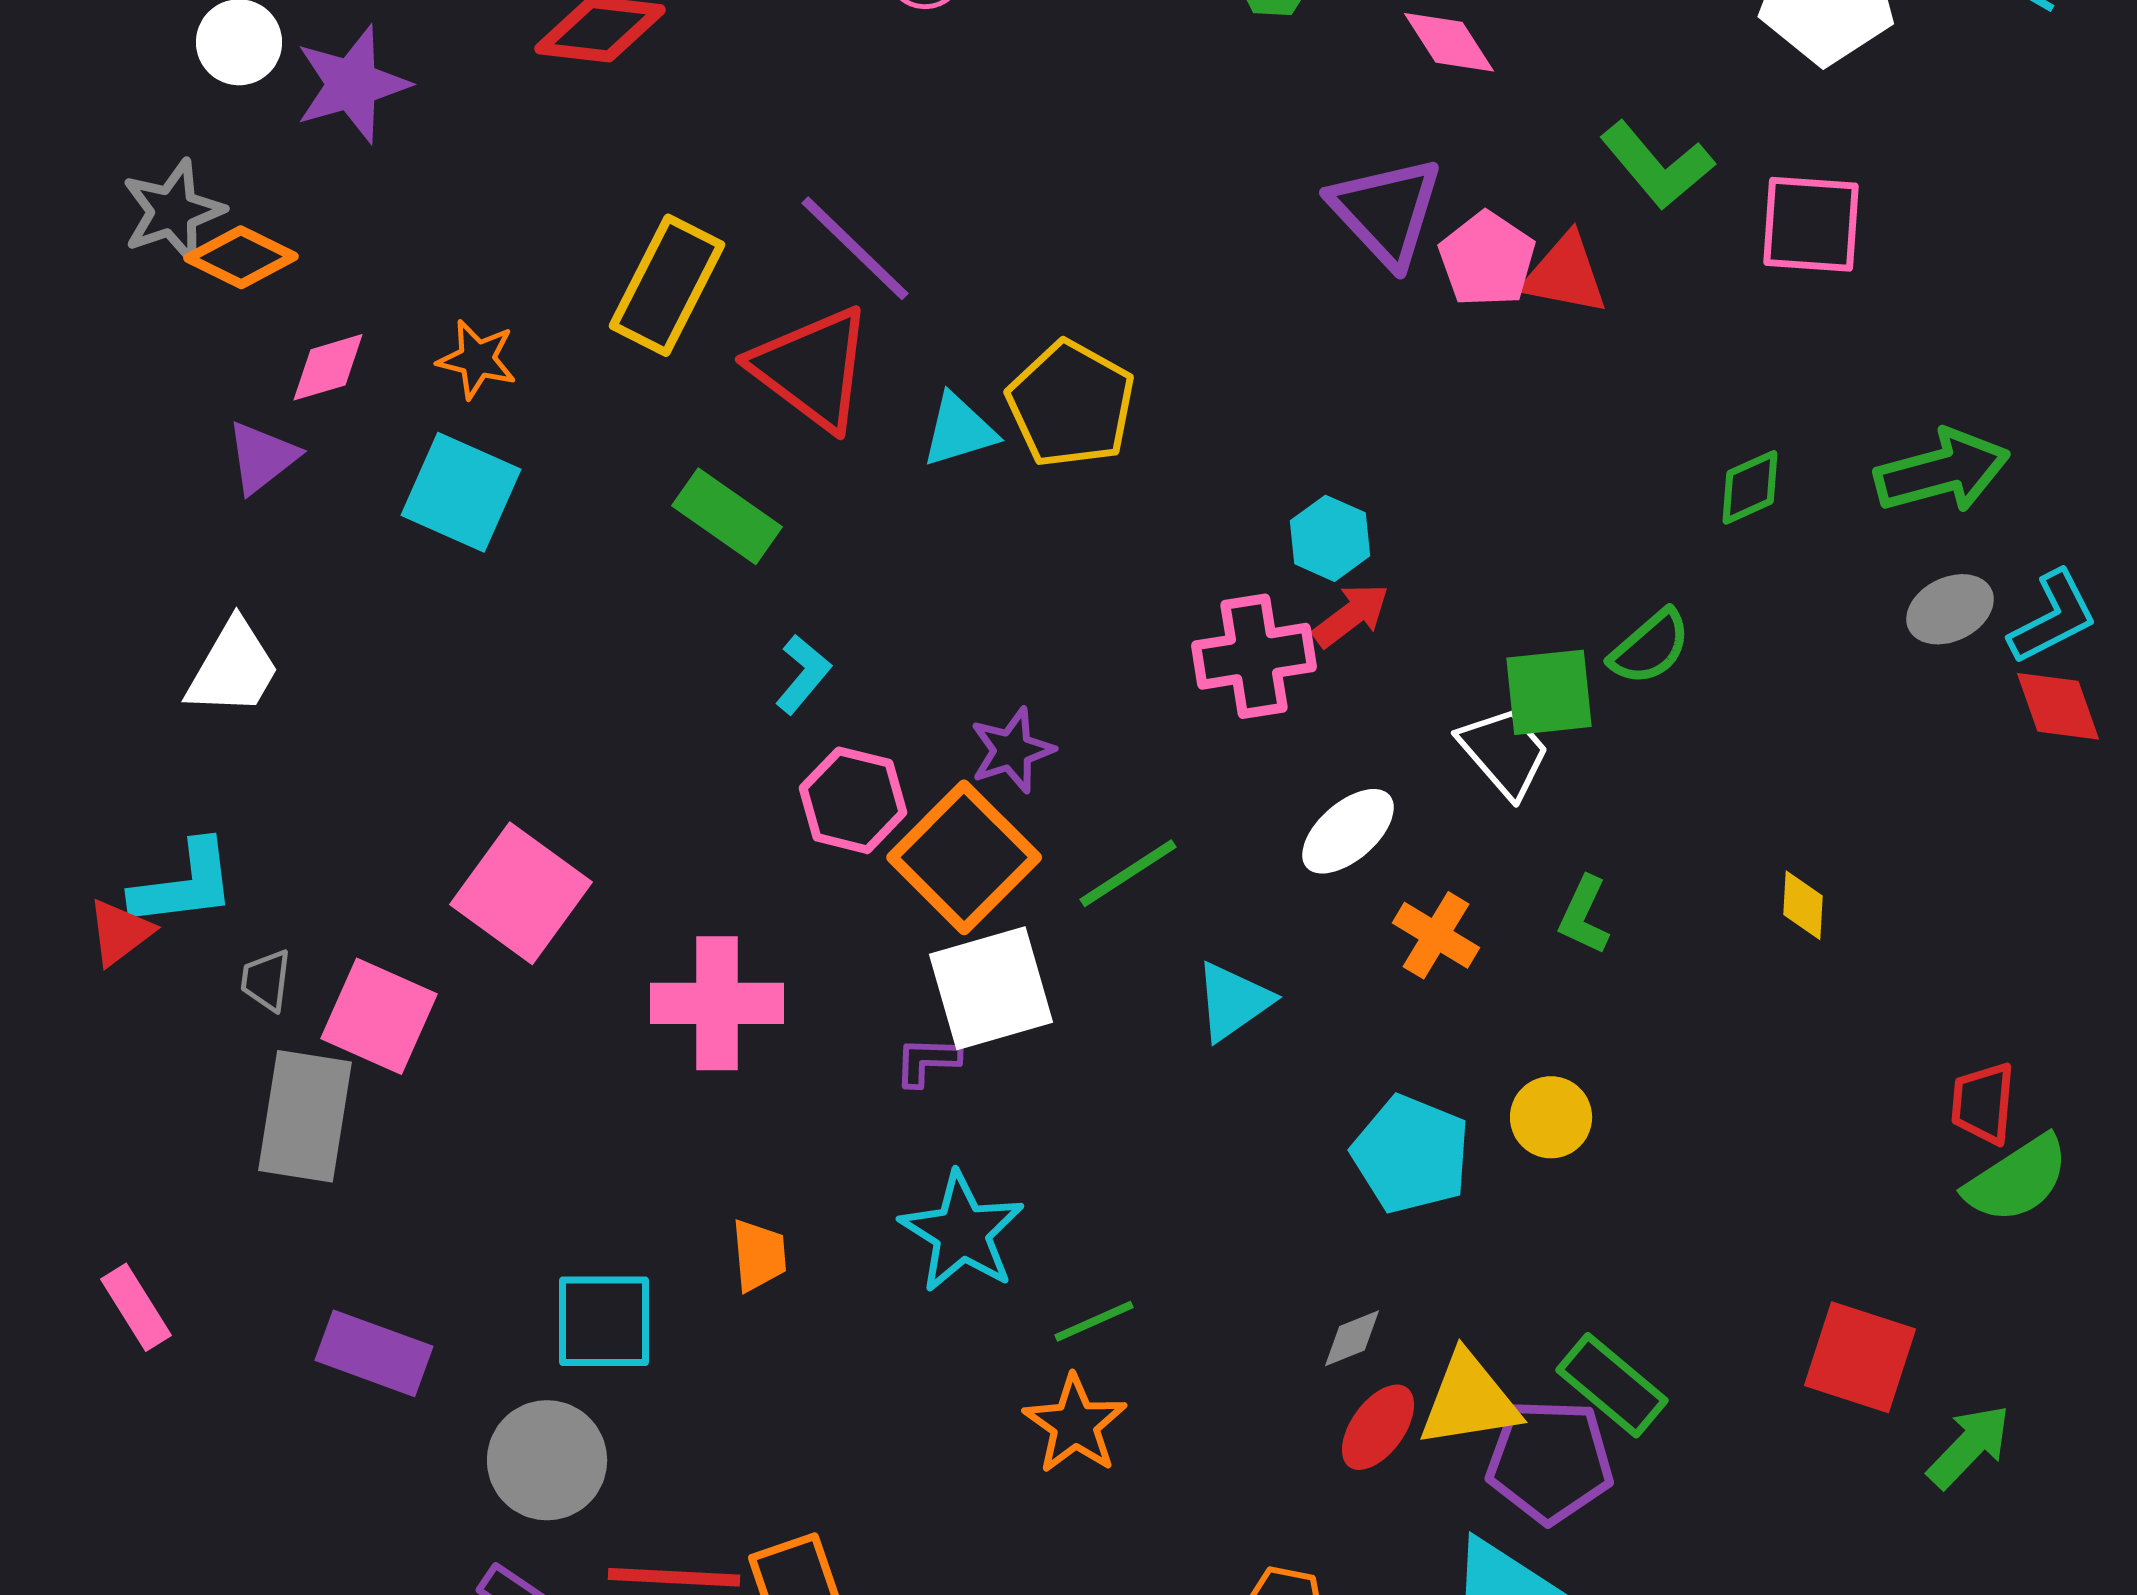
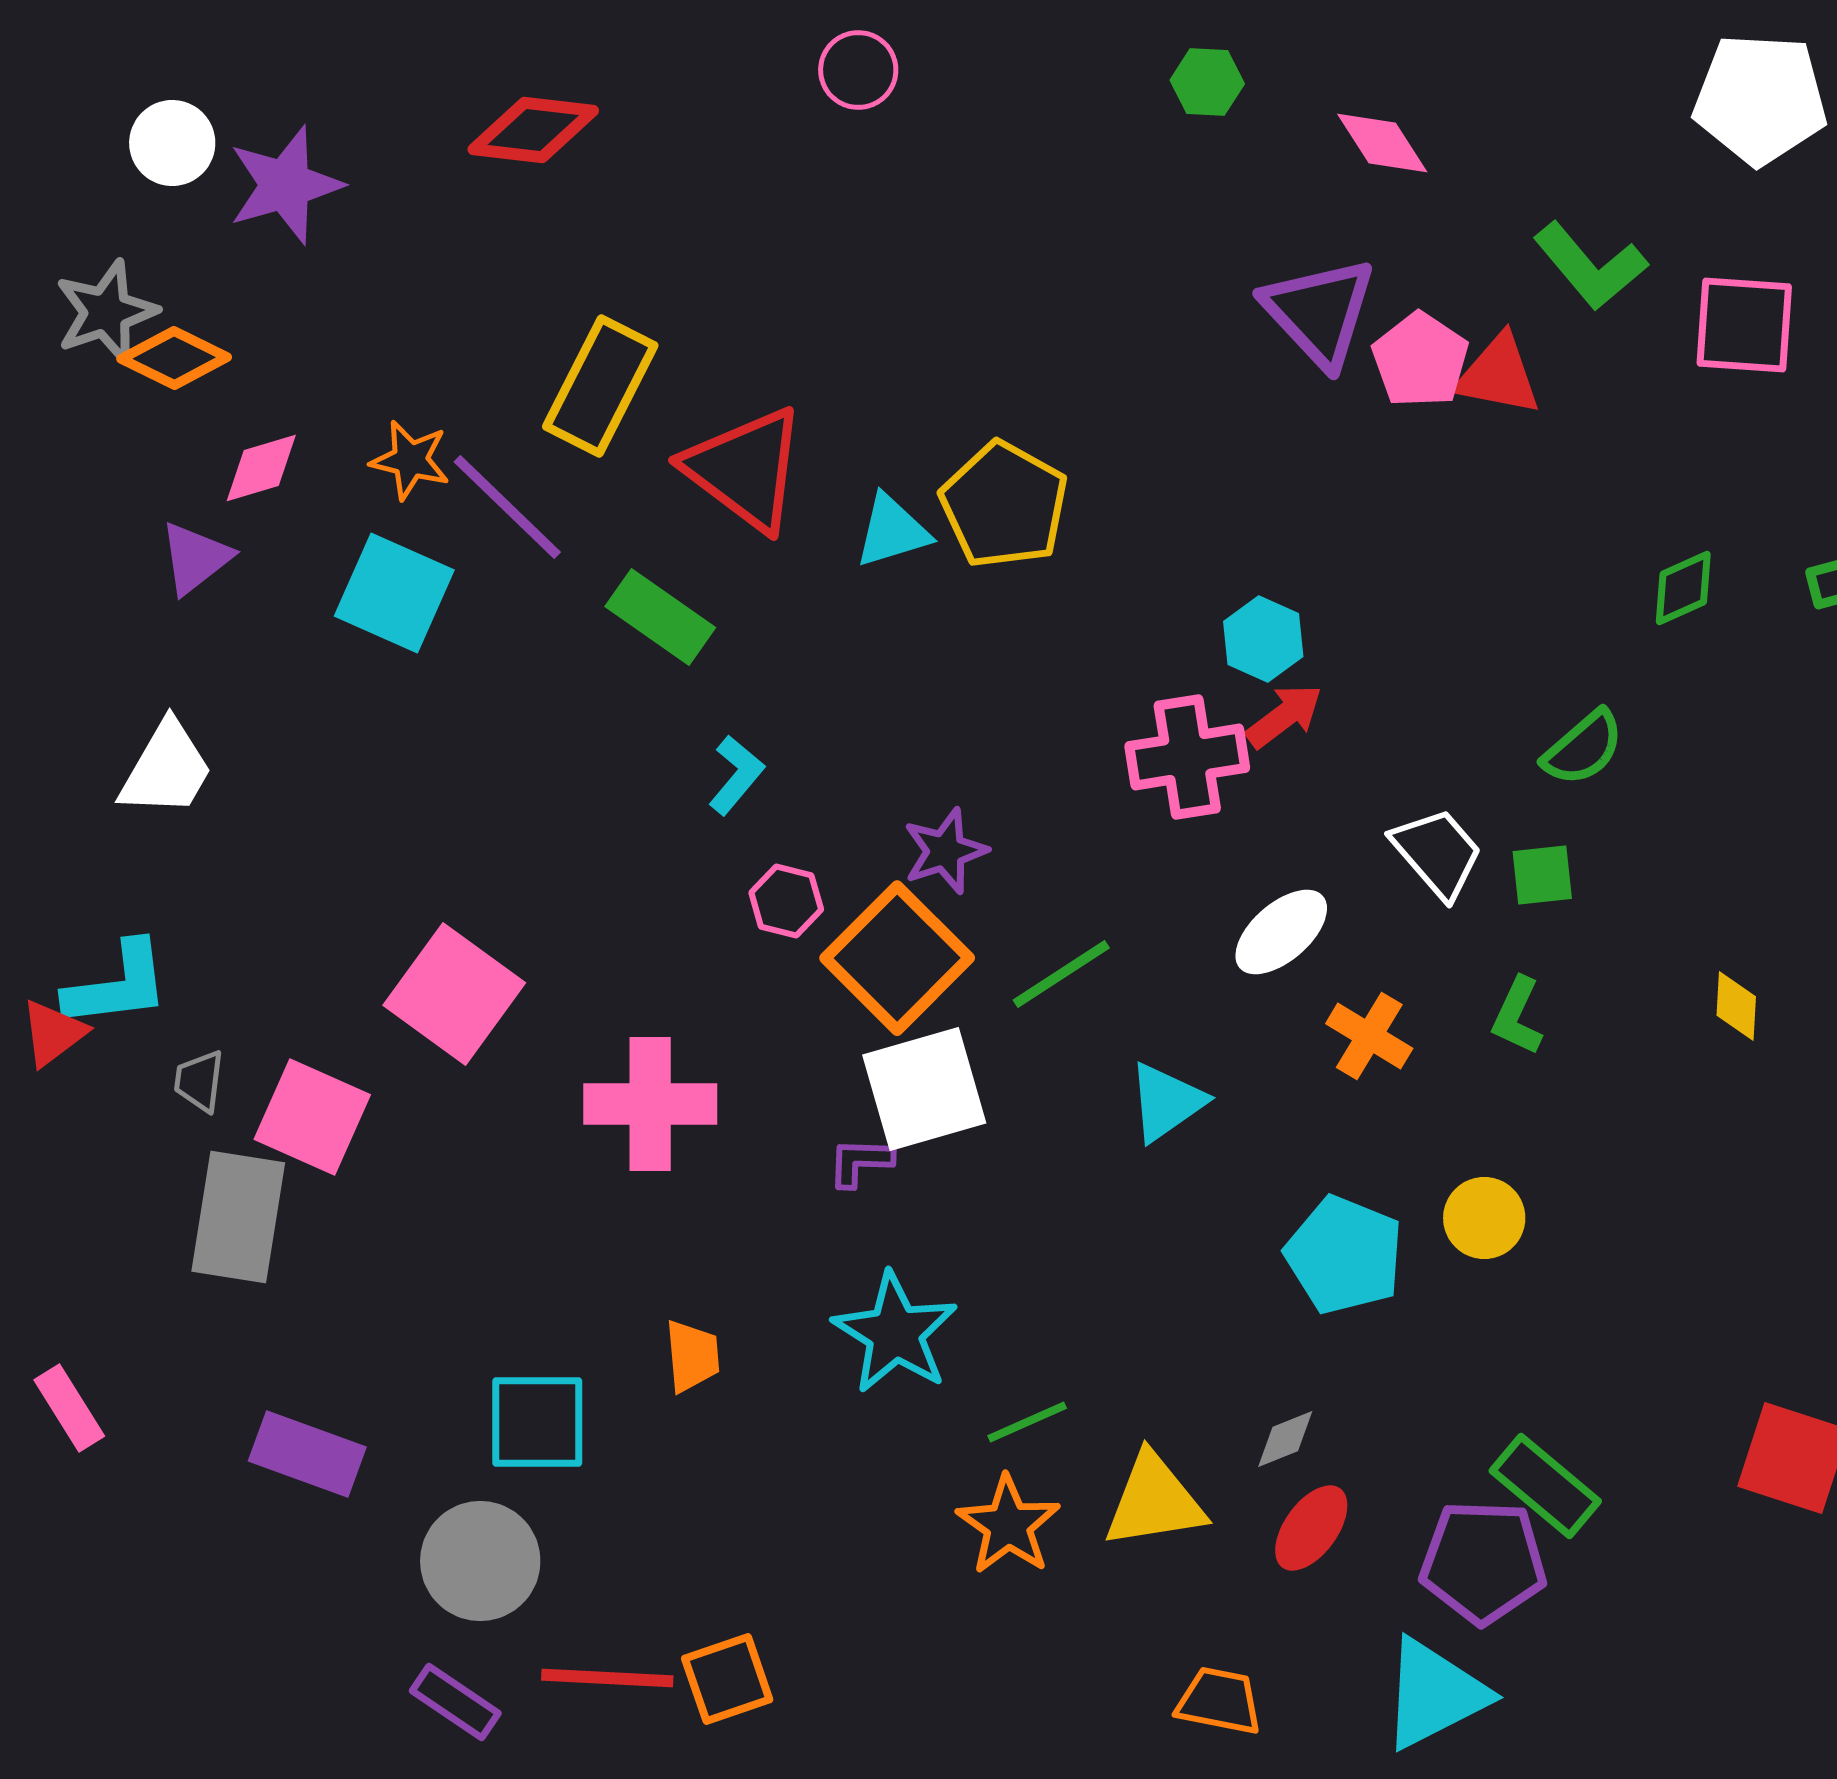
purple line: (855, 248) -> (507, 507), moved
green square: (1549, 692) -> (1542, 875), moved, size x0.7
pink hexagon: (853, 800) -> (786, 901), size x0.7
yellow triangle: (1469, 1400) -> (1154, 1501), moved

